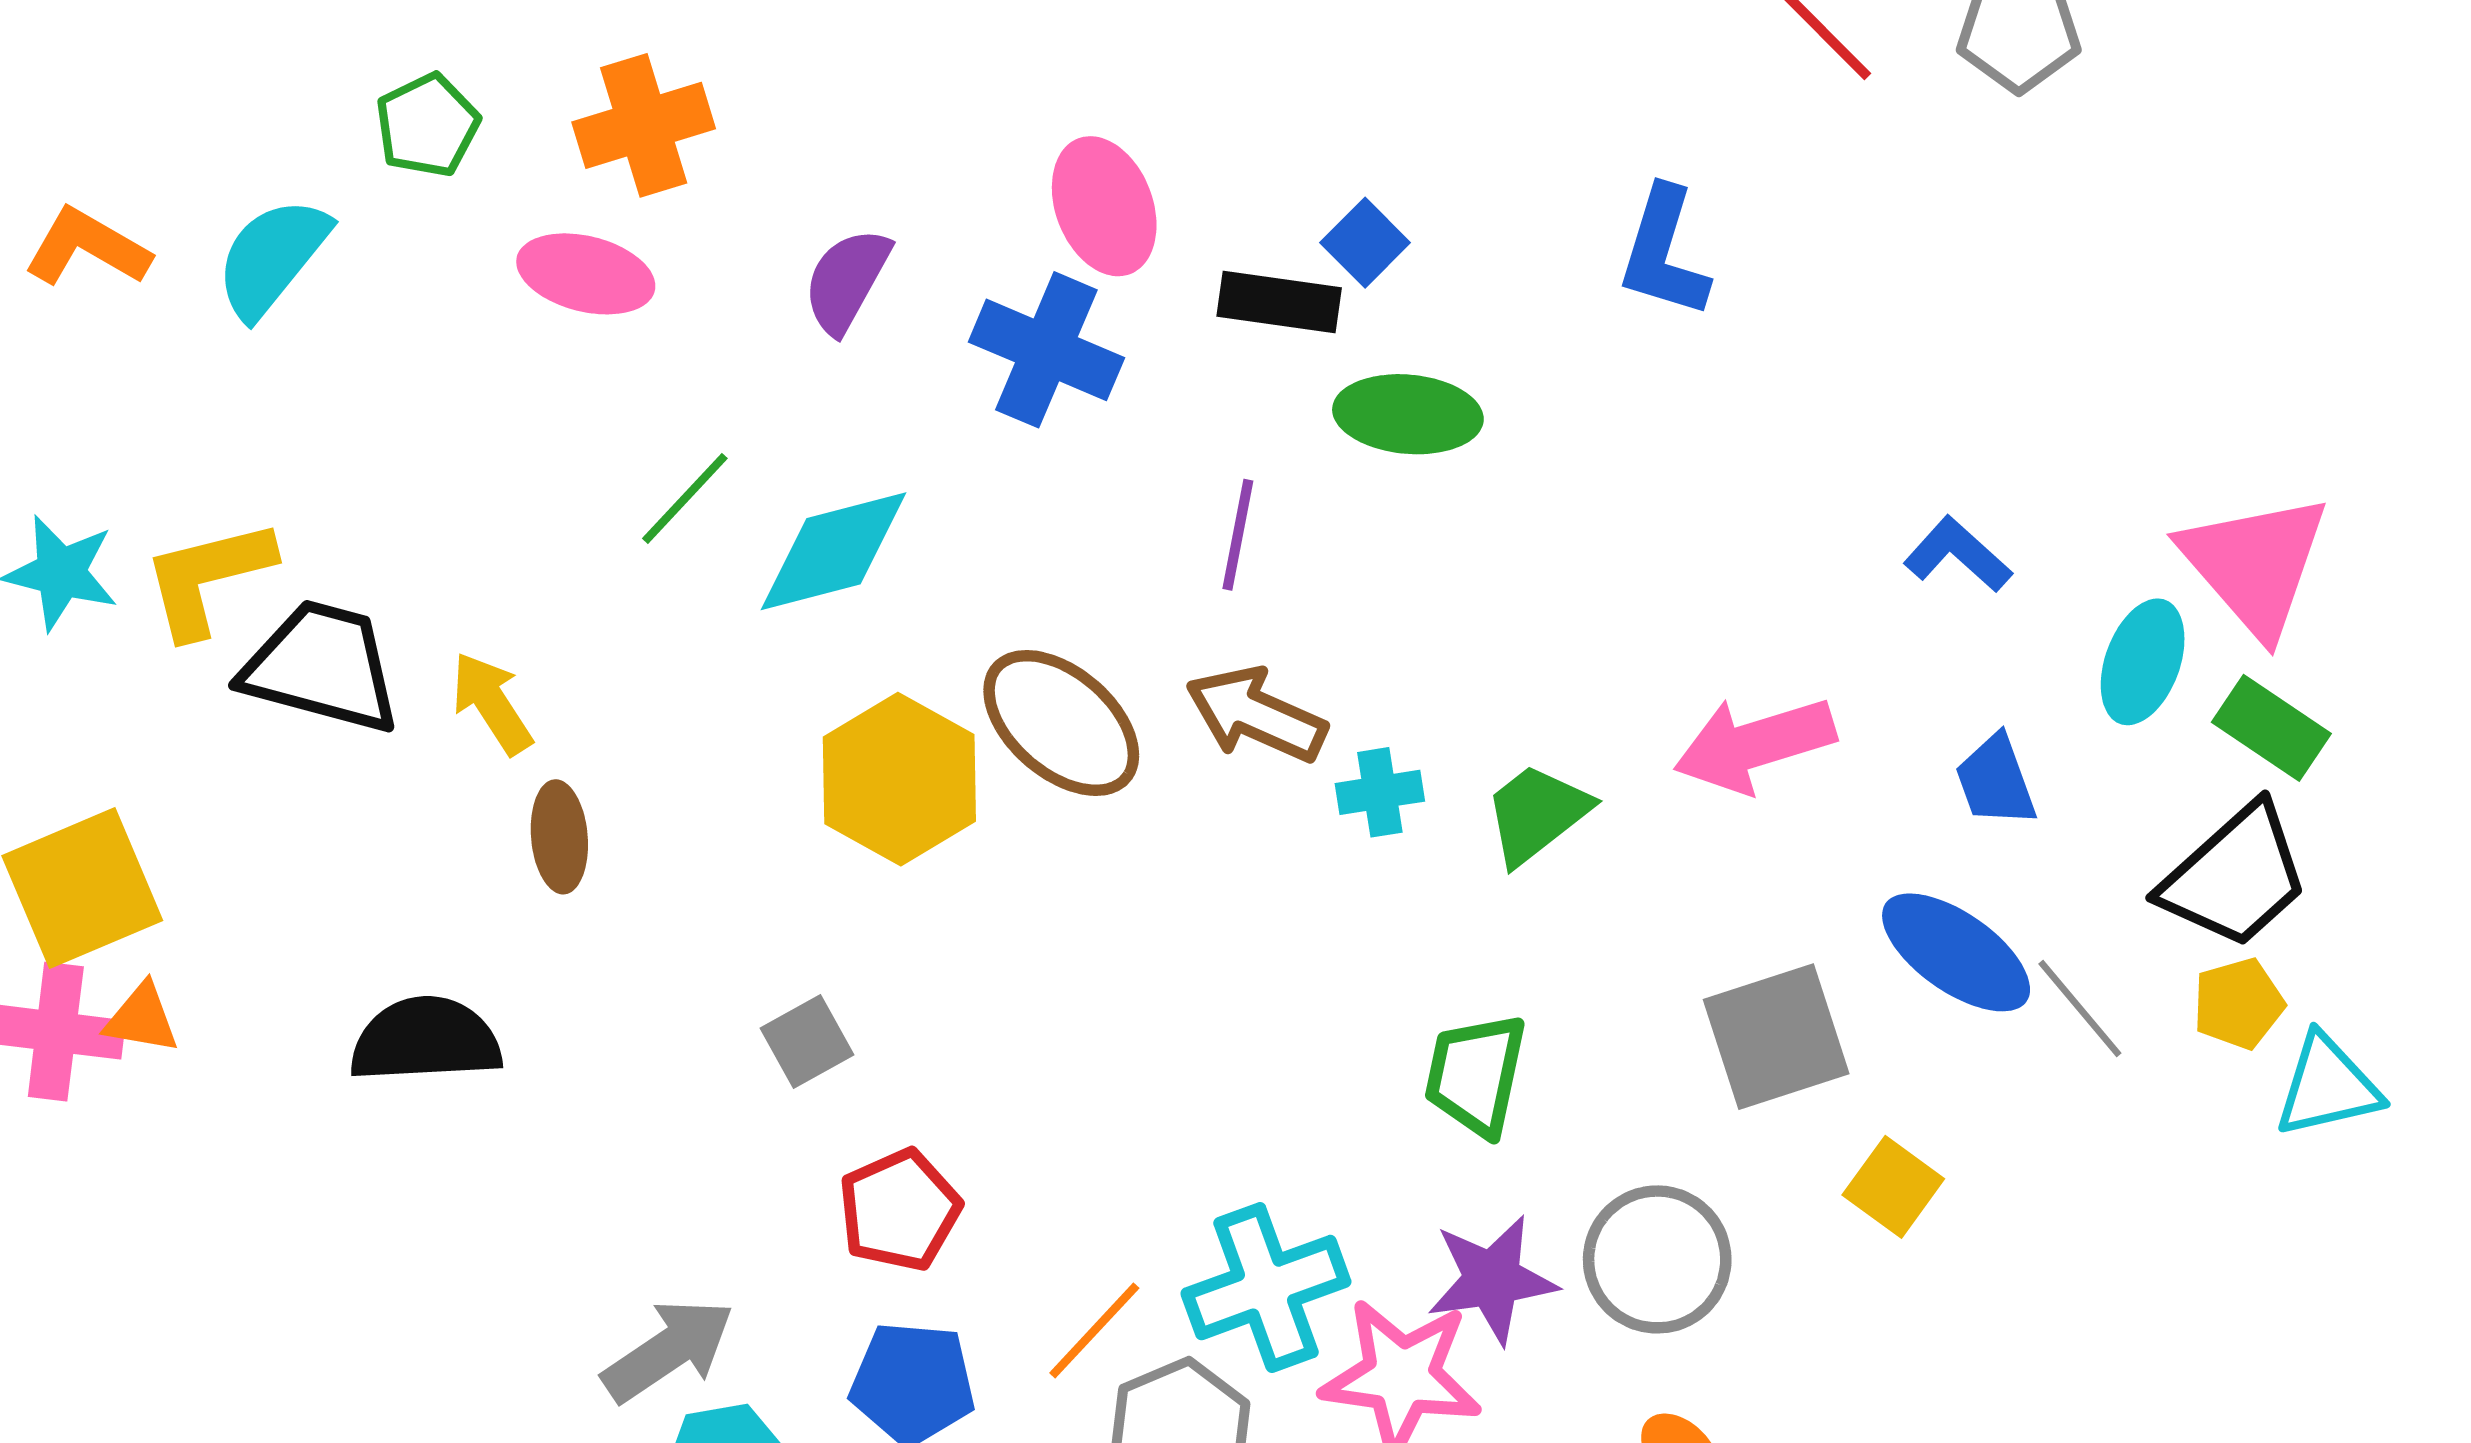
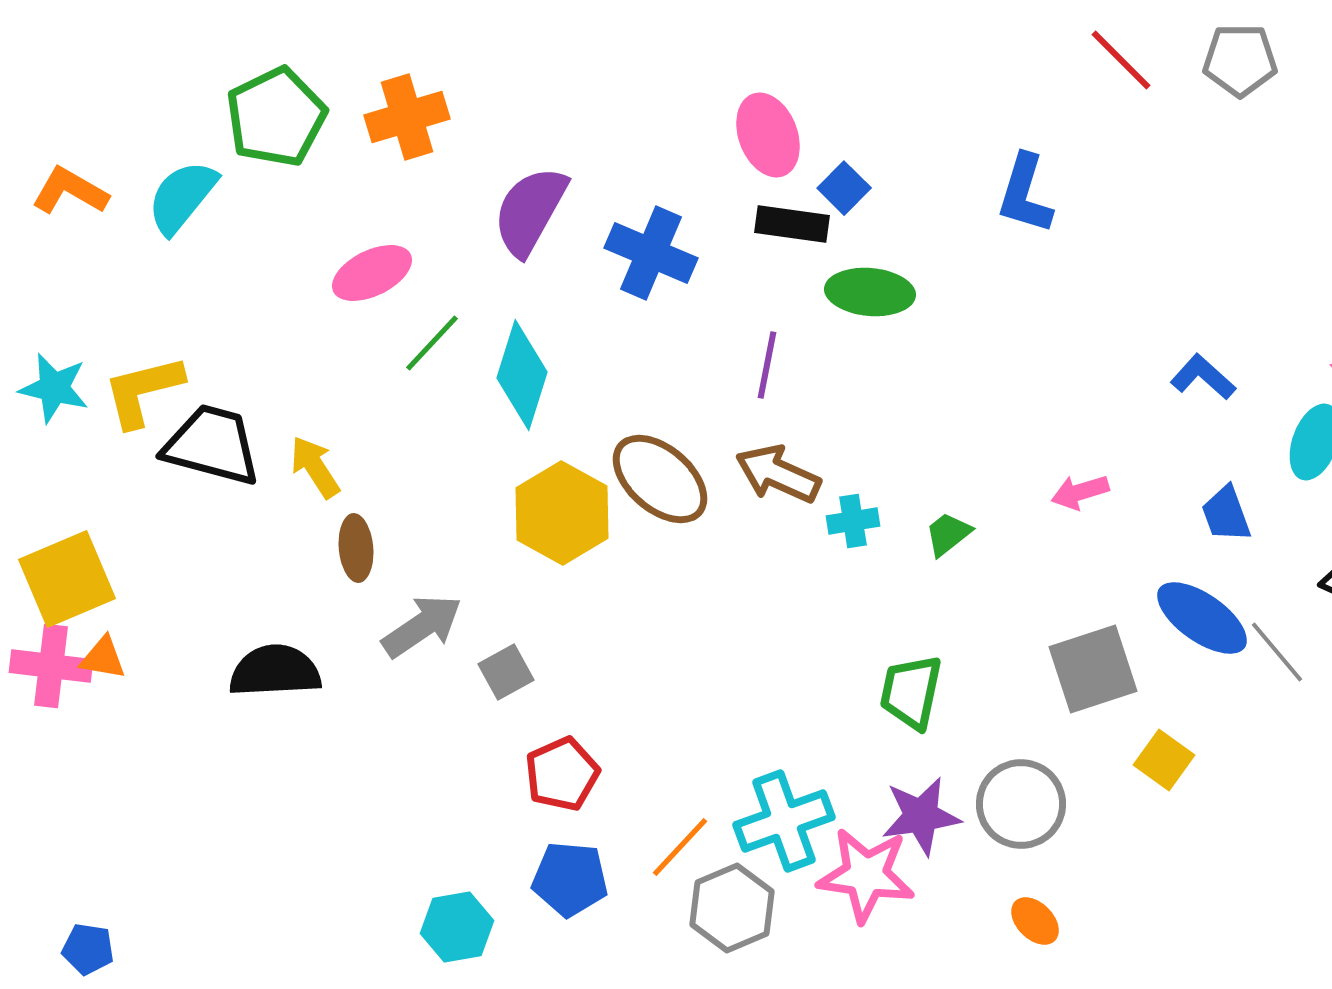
green pentagon: (427, 125) -> (276, 117), size x1.6
pink ellipse: (1104, 206) -> (768, 135), moved
pink ellipse: (586, 274) -> (372, 273), moved, turned -40
purple semicircle: (847, 281) -> (530, 211), size x1.4
cyan diamond: (833, 551) -> (522, 375), turned -58
pink arrow: (1755, 744) -> (1080, 492), size x0.6
green trapezoid: (1537, 814) -> (948, 534), size x0.7
gray arrow: (668, 1350) -> (422, 626), moved

